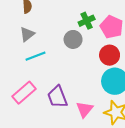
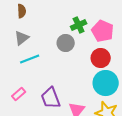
pink rectangle: (24, 93) -> (19, 94), size x0.6

